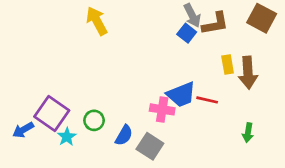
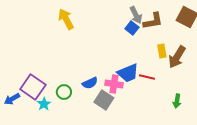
brown arrow: (248, 73) -> (177, 57), turned 35
blue semicircle: (124, 135) -> (90, 83), moved, turned 35
gray square: (150, 146) -> (104, 100), moved

